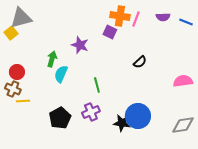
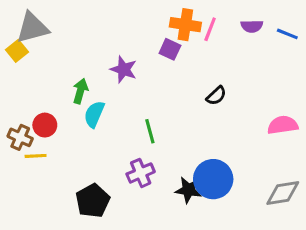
red circle: (17, 72) -> (45, 125), moved
black pentagon: (60, 118) -> (93, 201), moved

